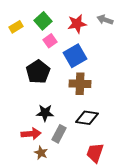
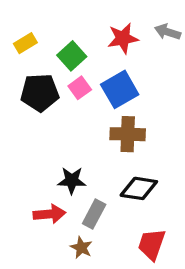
green square: (43, 21) -> (72, 56), moved
pink square: (50, 41) -> (80, 88), moved
black pentagon: (38, 72) -> (40, 93), moved, turned 30
brown star: (41, 153) -> (81, 248), moved

